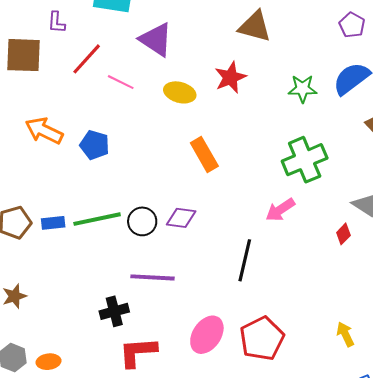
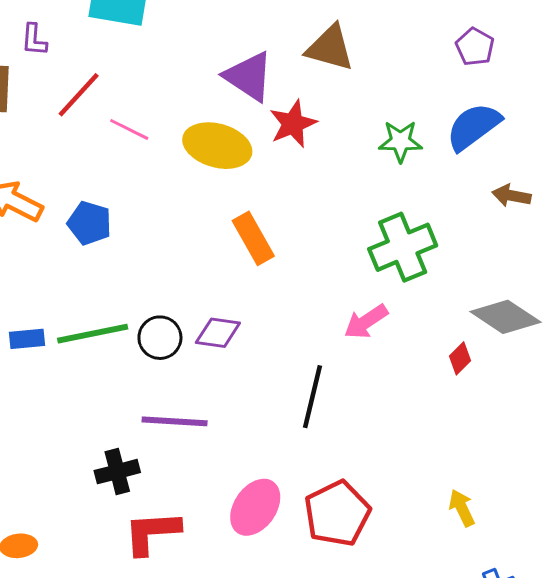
purple triangle: (156, 40) -> (249, 76), moved
yellow ellipse: (180, 92) -> (217, 146), size x1.4

